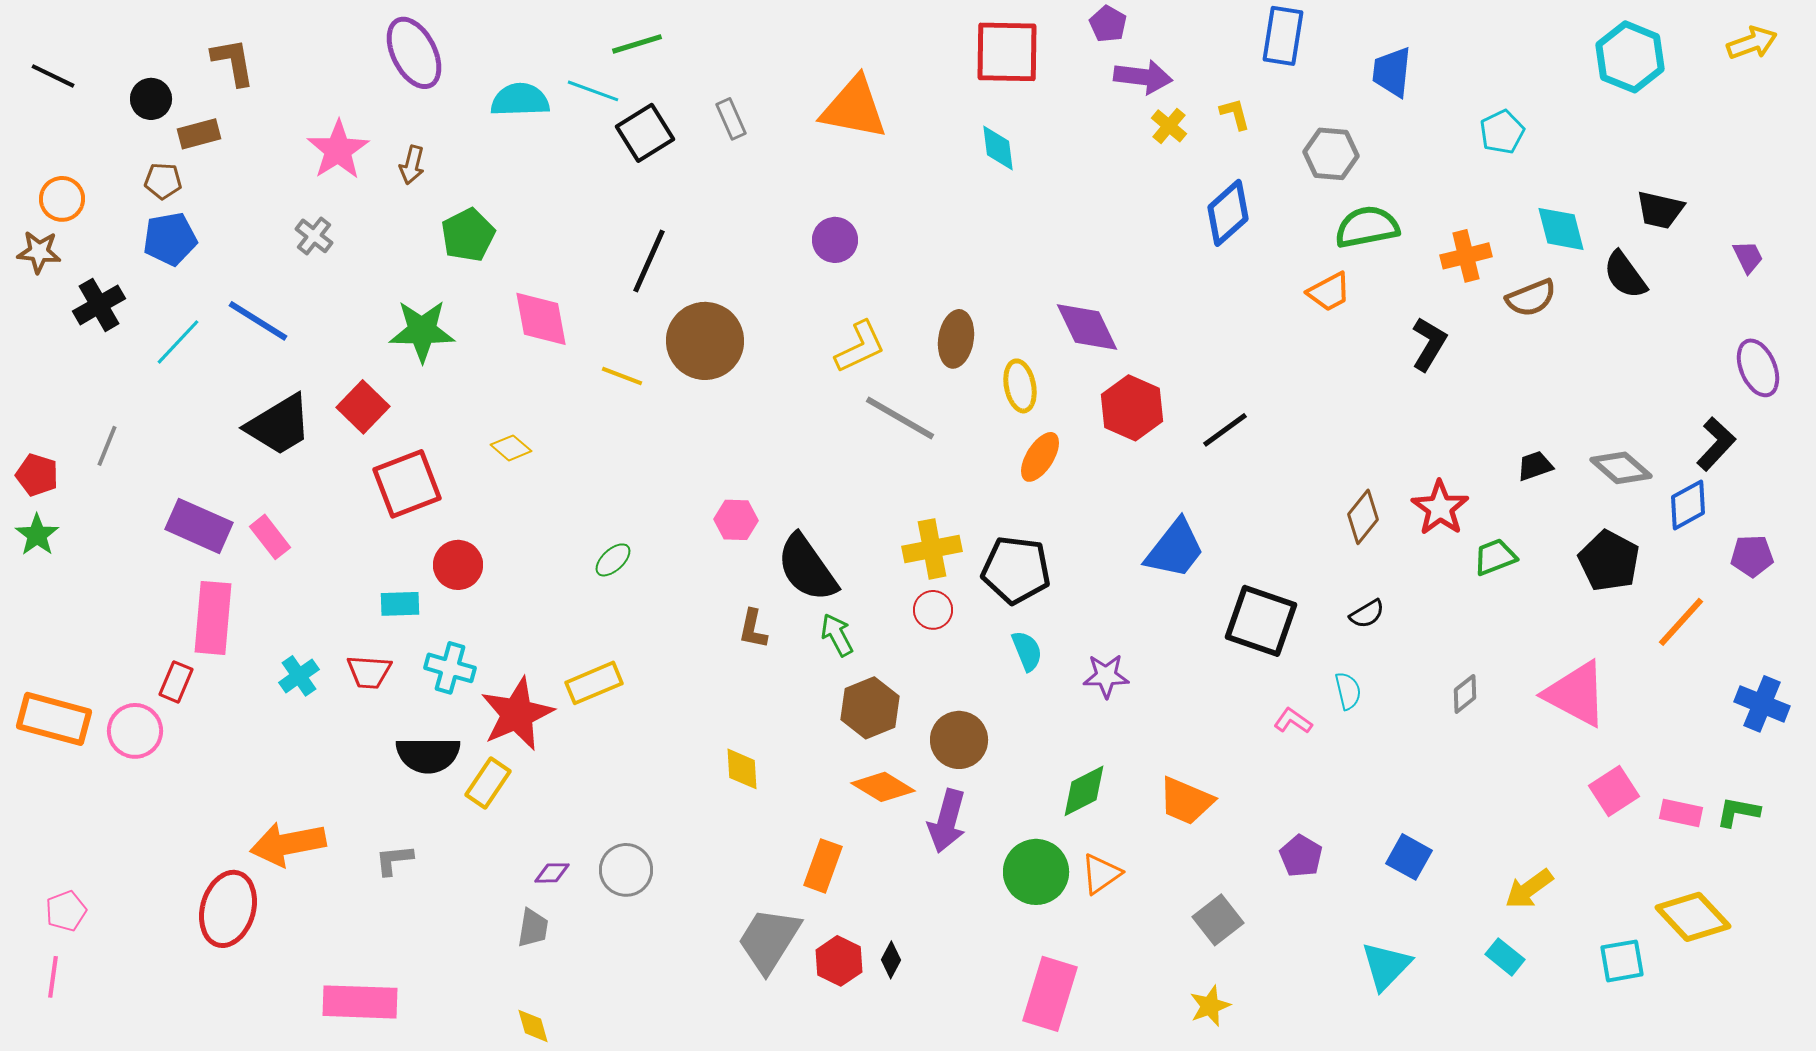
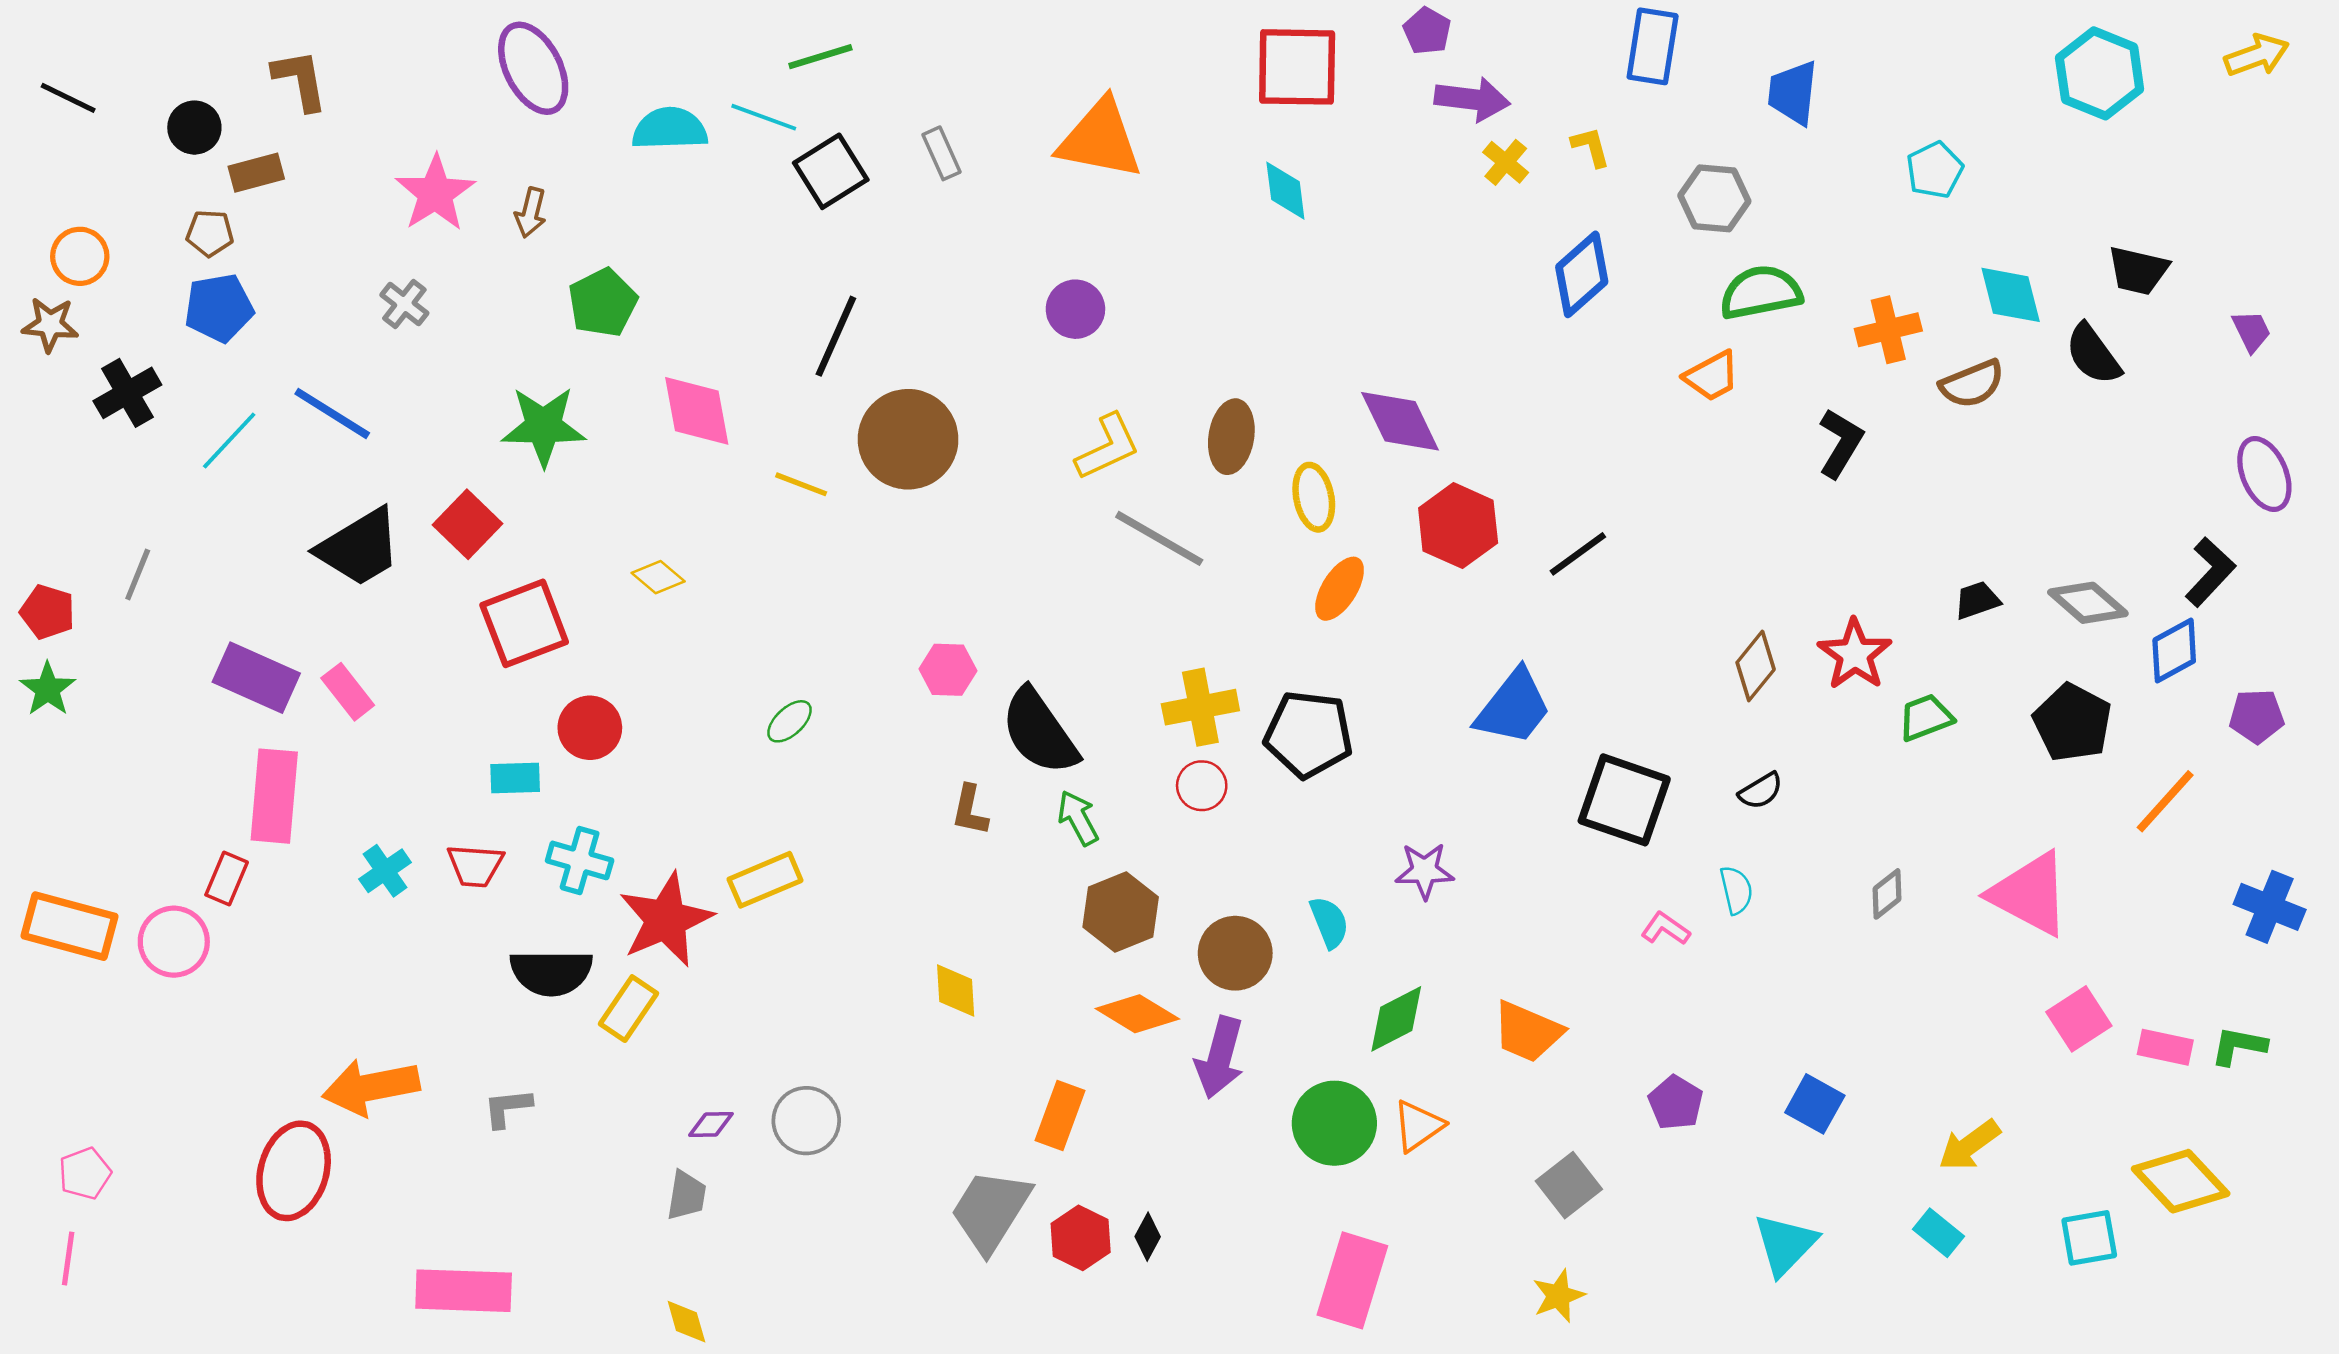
cyan semicircle: (1027, 651) -> (1329, 922), moved

